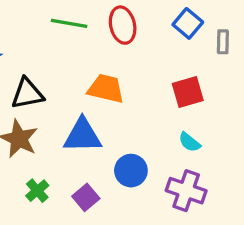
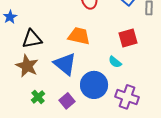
blue triangle: (82, 135) -> (65, 64), turned 40
cyan semicircle: (189, 142) -> (115, 62), moved
blue circle: (131, 171) -> (94, 85), size x1.4

